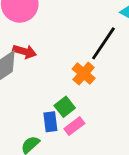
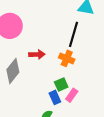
red arrow: (25, 52) -> (37, 54), moved
green square: (65, 107) -> (61, 84), turned 32

